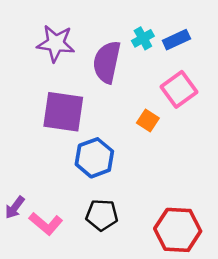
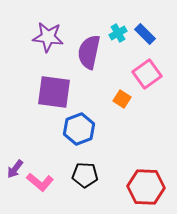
blue rectangle: (176, 40) -> (145, 34), turned 70

